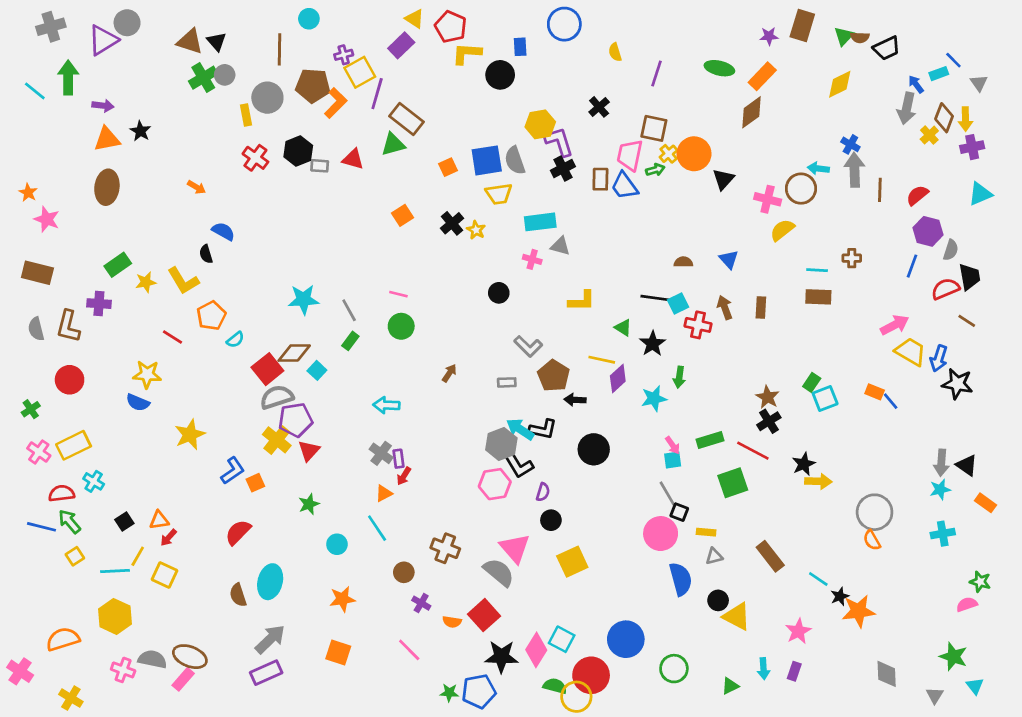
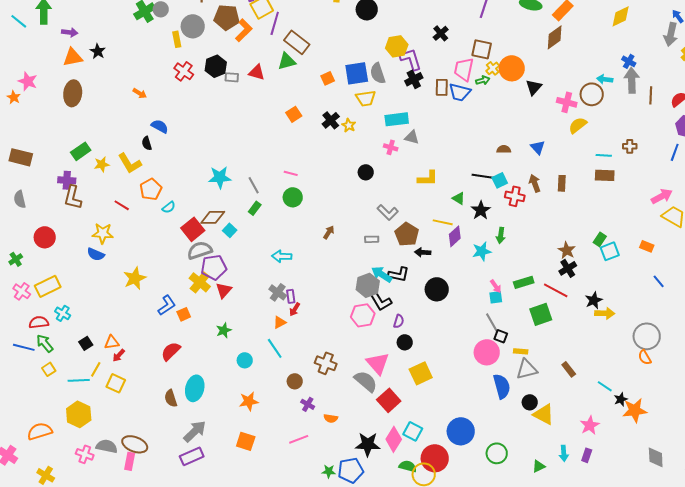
blue trapezoid: (624, 186) -> (460, 92), turned -40
pink star: (47, 219) -> (28, 81), moved
brown L-shape: (68, 326) -> (73, 197), moved
blue line: (891, 401) -> (659, 281), moved
gray triangle: (714, 556) -> (527, 369), size x1.6
brown rectangle: (770, 556) -> (569, 369), size x0.7
red square: (484, 615) -> (389, 400), moved
pink line: (409, 650) -> (299, 439), turned -66
pink rectangle: (183, 679) -> (130, 461), turned -30

